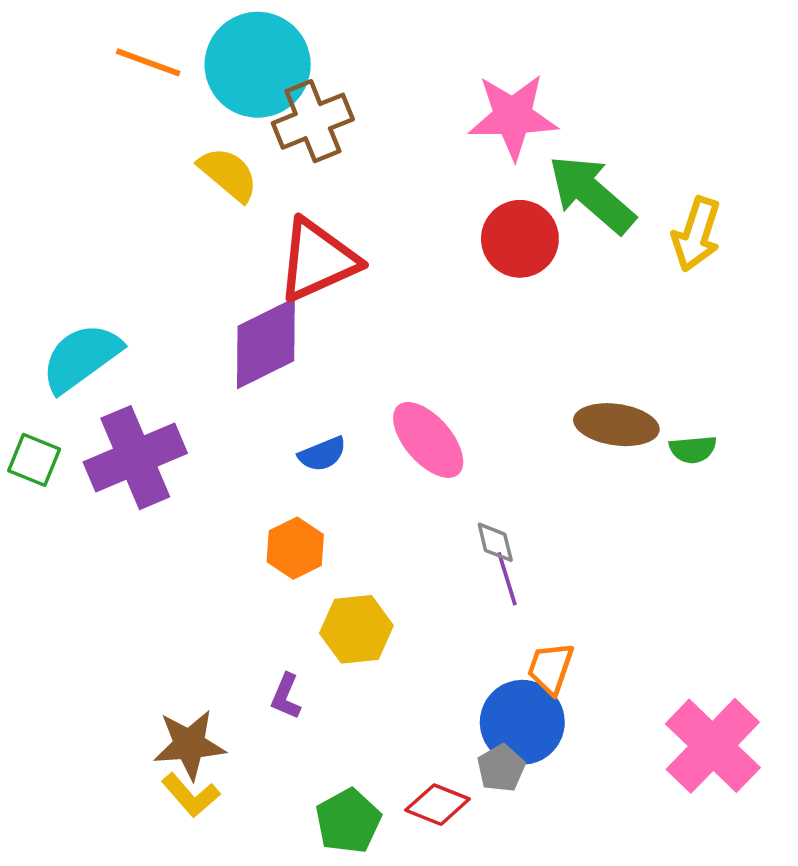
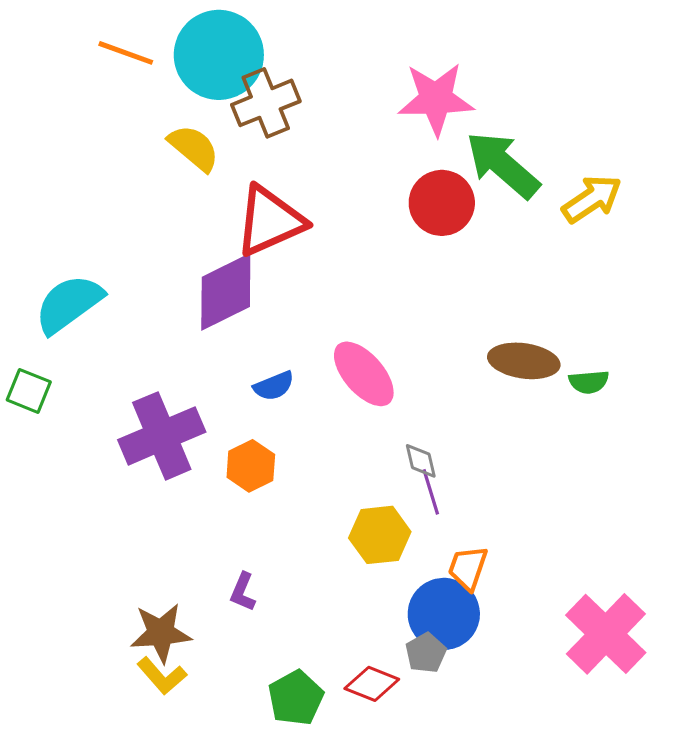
yellow arrow: (696, 234) -> (592, 199), turned -142
purple cross: (135, 458) -> (162, 436), moved
yellow hexagon: (356, 629) -> (380, 535), moved

